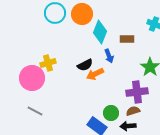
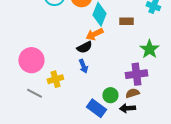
blue arrow: (109, 56) -> (83, 66), moved
yellow cross: (48, 63) -> (55, 79), moved
orange arrow: (95, 74) -> (94, 34), moved

